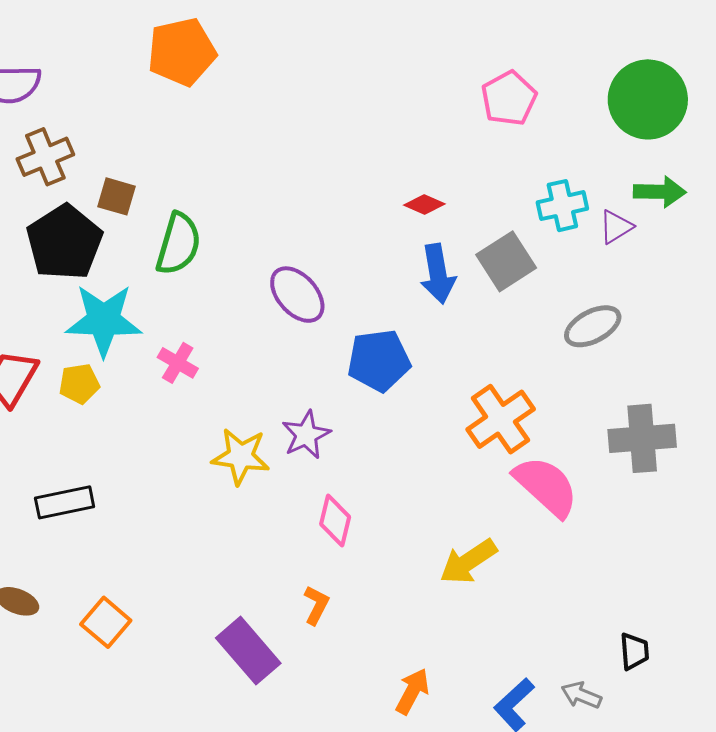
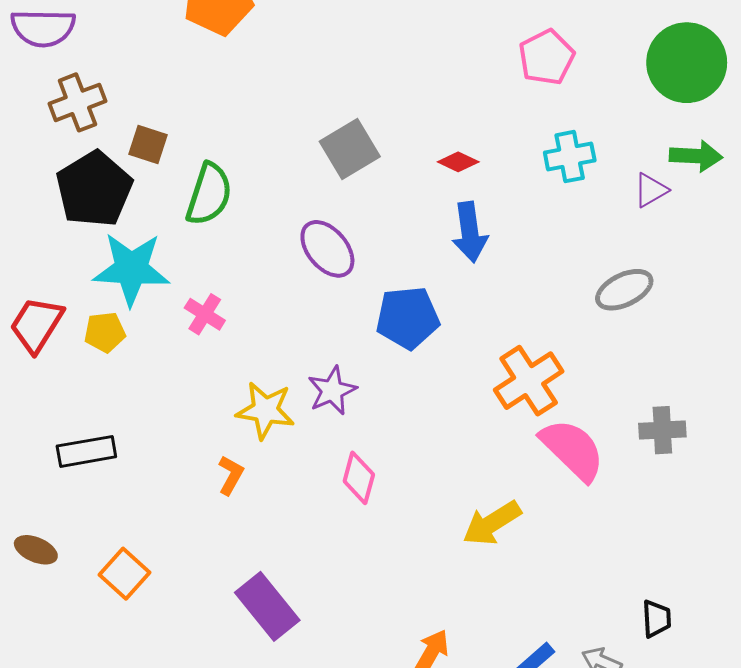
cyan cross: (562, 206) -> (570, 157), moved
gray square: (506, 261) -> (350, 149), moved
gray cross: (642, 438) -> (662, 430), moved, size x0.7
orange L-shape: (316, 605) -> (231, 475), moved

